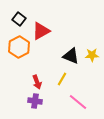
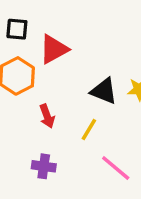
black square: (19, 19) -> (17, 29), turned -32
red arrow: (37, 82) -> (47, 116), moved

